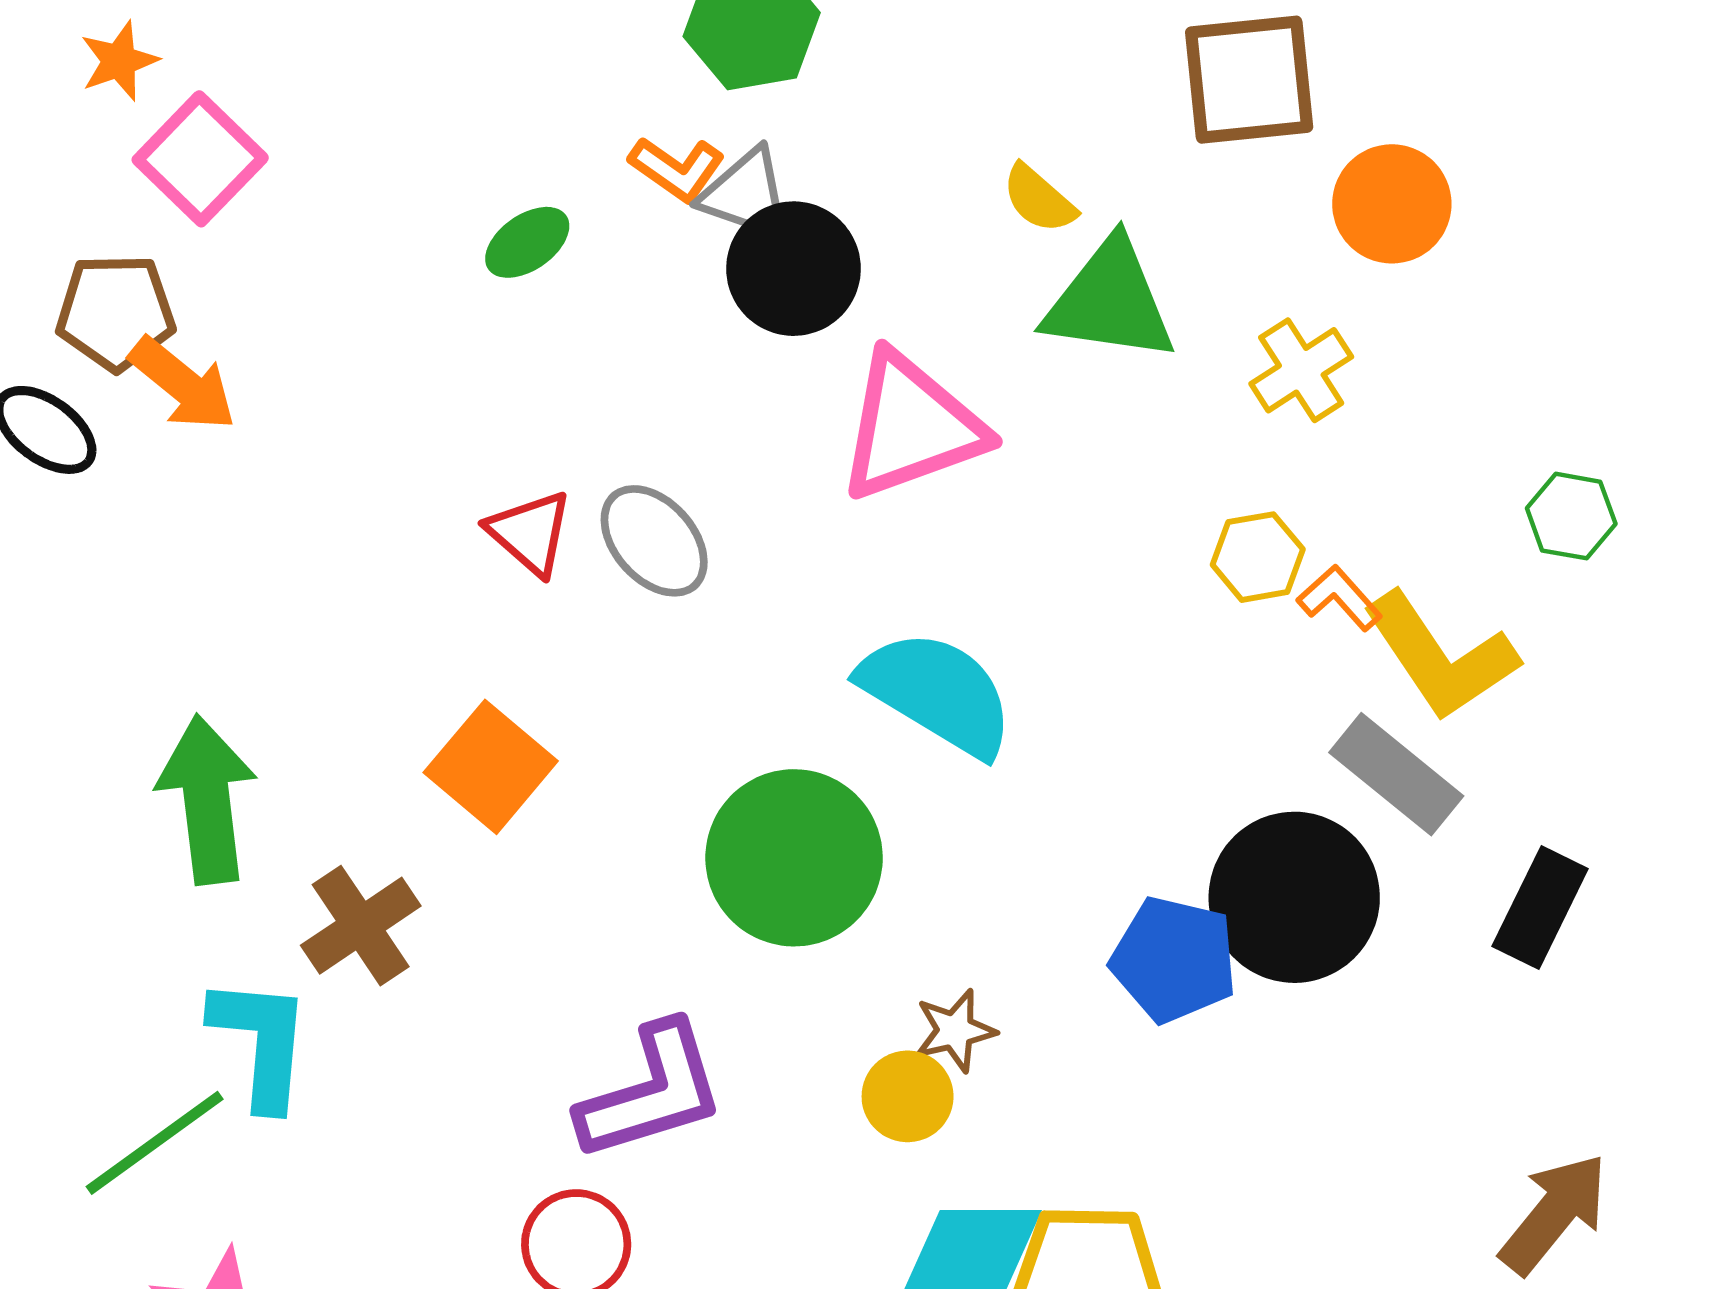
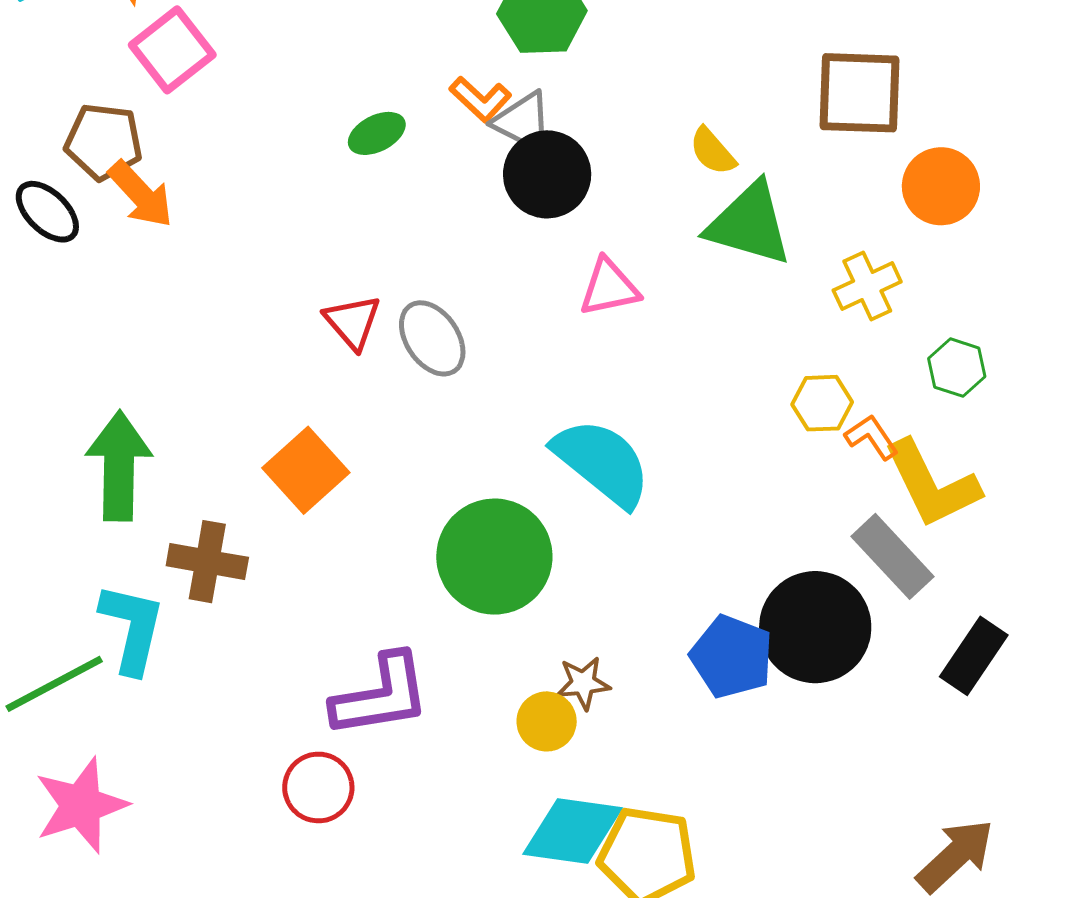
pink triangle: (911, 427) -> (609, 287), size x0.6
green hexagon: (1571, 516) -> (957, 368), moved
brown cross: (361, 926) -> (207, 562), turned 36

